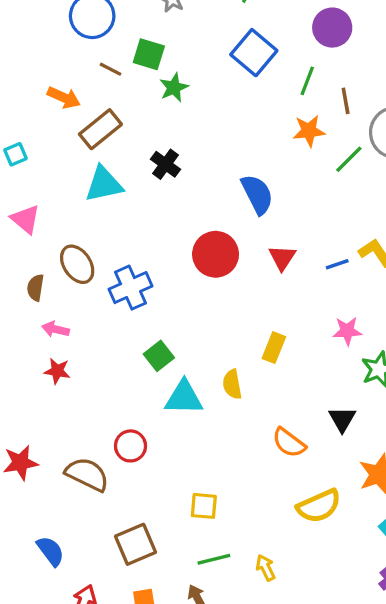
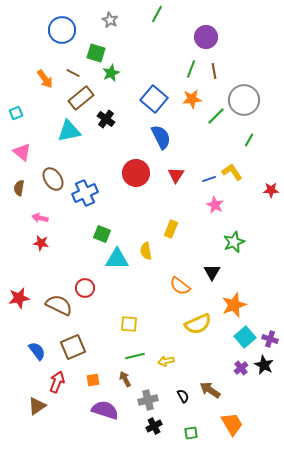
blue square: (254, 53) -> (154, 99), moved
brown line: (110, 69) -> (73, 73), moved
orange arrow: (64, 98) -> (45, 79), turned 30
brown line: (346, 101) -> (214, 71), moved
brown rectangle: (100, 129) -> (81, 98), moved
brown semicircle: (35, 288) -> (19, 188), moved
pink star: (347, 331) -> (215, 205), moved, turned 30
green square: (159, 356) -> (102, 234), turned -30
brown square: (136, 544) -> (73, 347), moved
yellow arrow: (266, 568) -> (166, 361), turned -77

